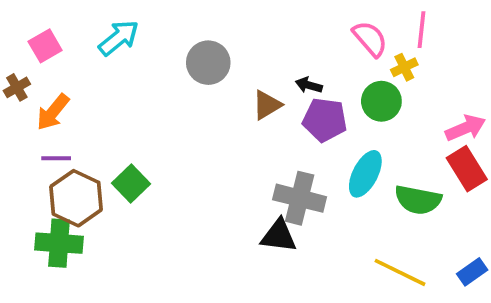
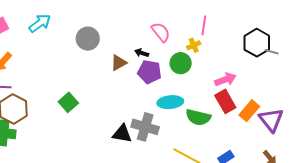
pink semicircle: (370, 39) -> (161, 32), moved
cyan ellipse: (365, 174) -> (170, 102), turned 55
green square: (131, 183) -> (68, 102), moved
gray cross: (300, 198) -> (145, 127), moved

